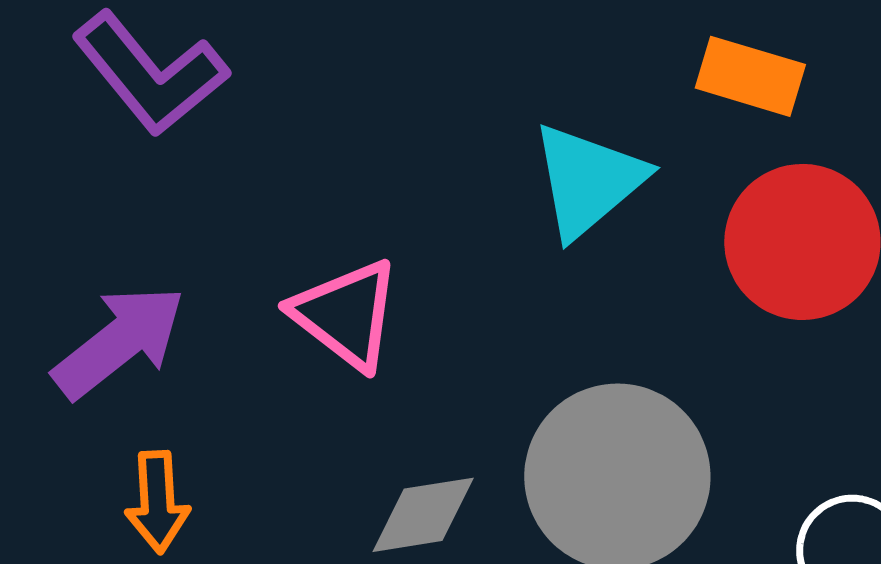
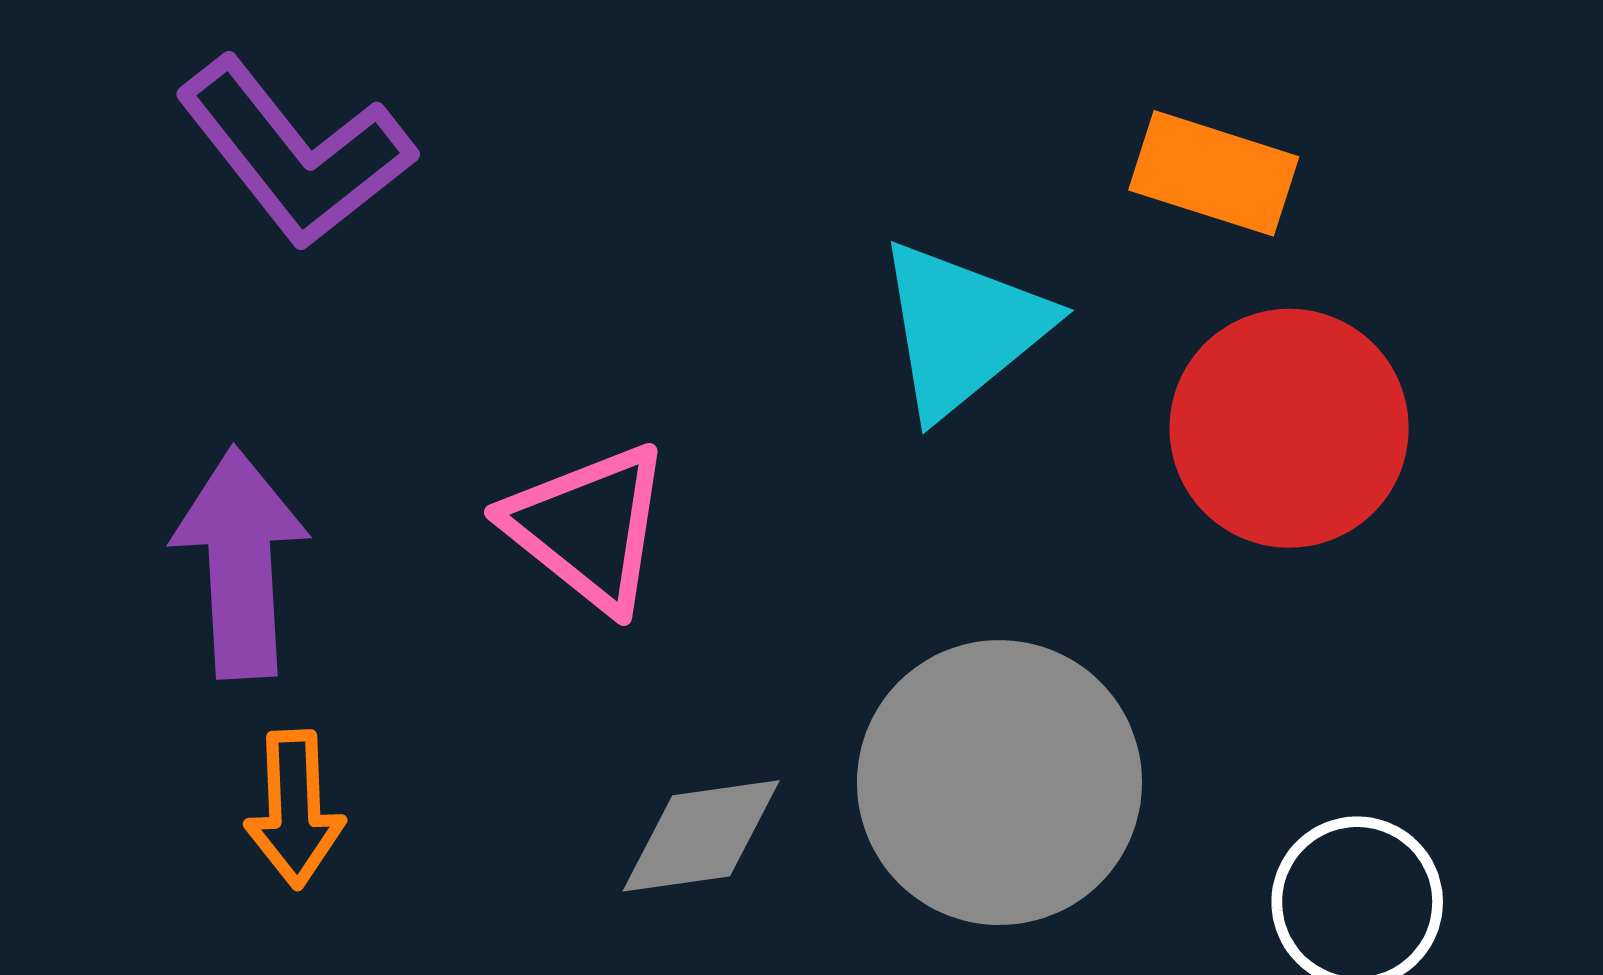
purple arrow: (119, 342) -> (240, 563), turned -56

